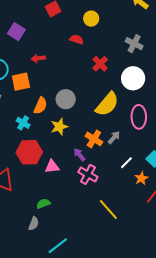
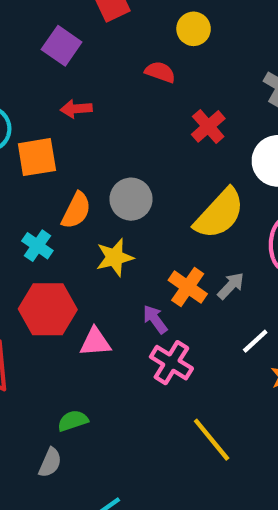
purple square: (16, 32) -> (62, 46), moved

